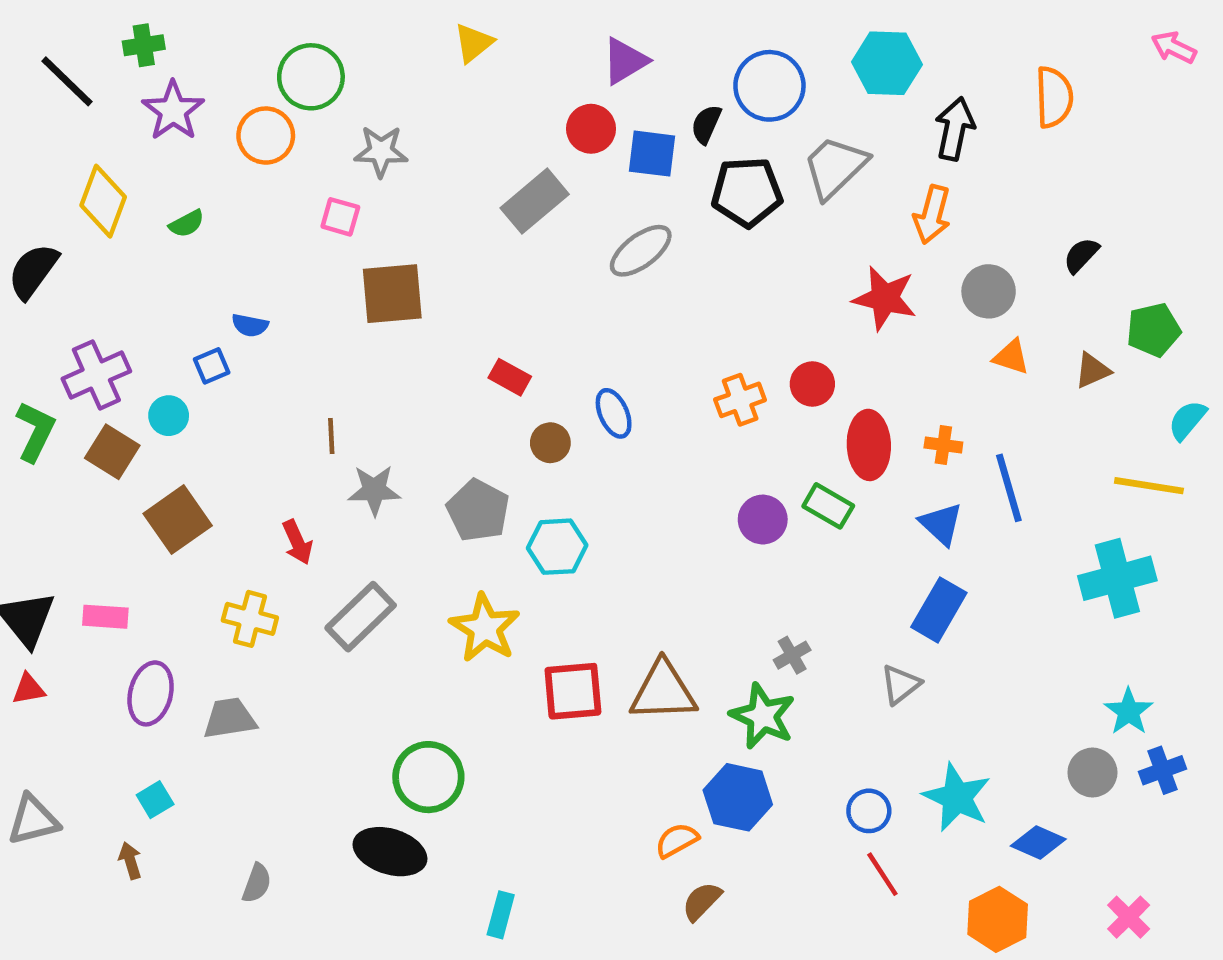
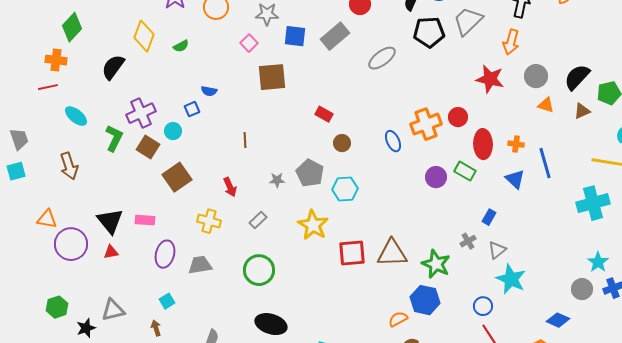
blue square: (652, 154) -> (295, 36), moved
pink square: (340, 217) -> (249, 43), turned 30
black semicircle: (1081, 255) -> (577, 77), moved, size x1.6
orange cross: (740, 400) -> (426, 124), size x1.4
blue ellipse: (614, 413) -> (393, 141), moved
gray star: (374, 490) -> (277, 180), moved, size x0.7
blue rectangle: (939, 610) -> (489, 217), moved, size x0.6
gray rectangle: (361, 617) -> (258, 220), size x0.6
gray cross: (792, 655) -> (468, 241), moved
green circle: (428, 777) -> (259, 270), moved
cyan star: (957, 797) -> (511, 279), moved

